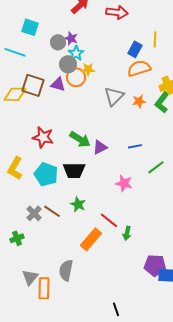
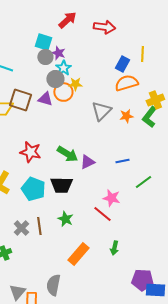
cyan square: (30, 27) -> (43, 42), moved
brown line: (52, 211) -> (39, 226), turned 48
red line: (109, 220) -> (102, 214), moved

